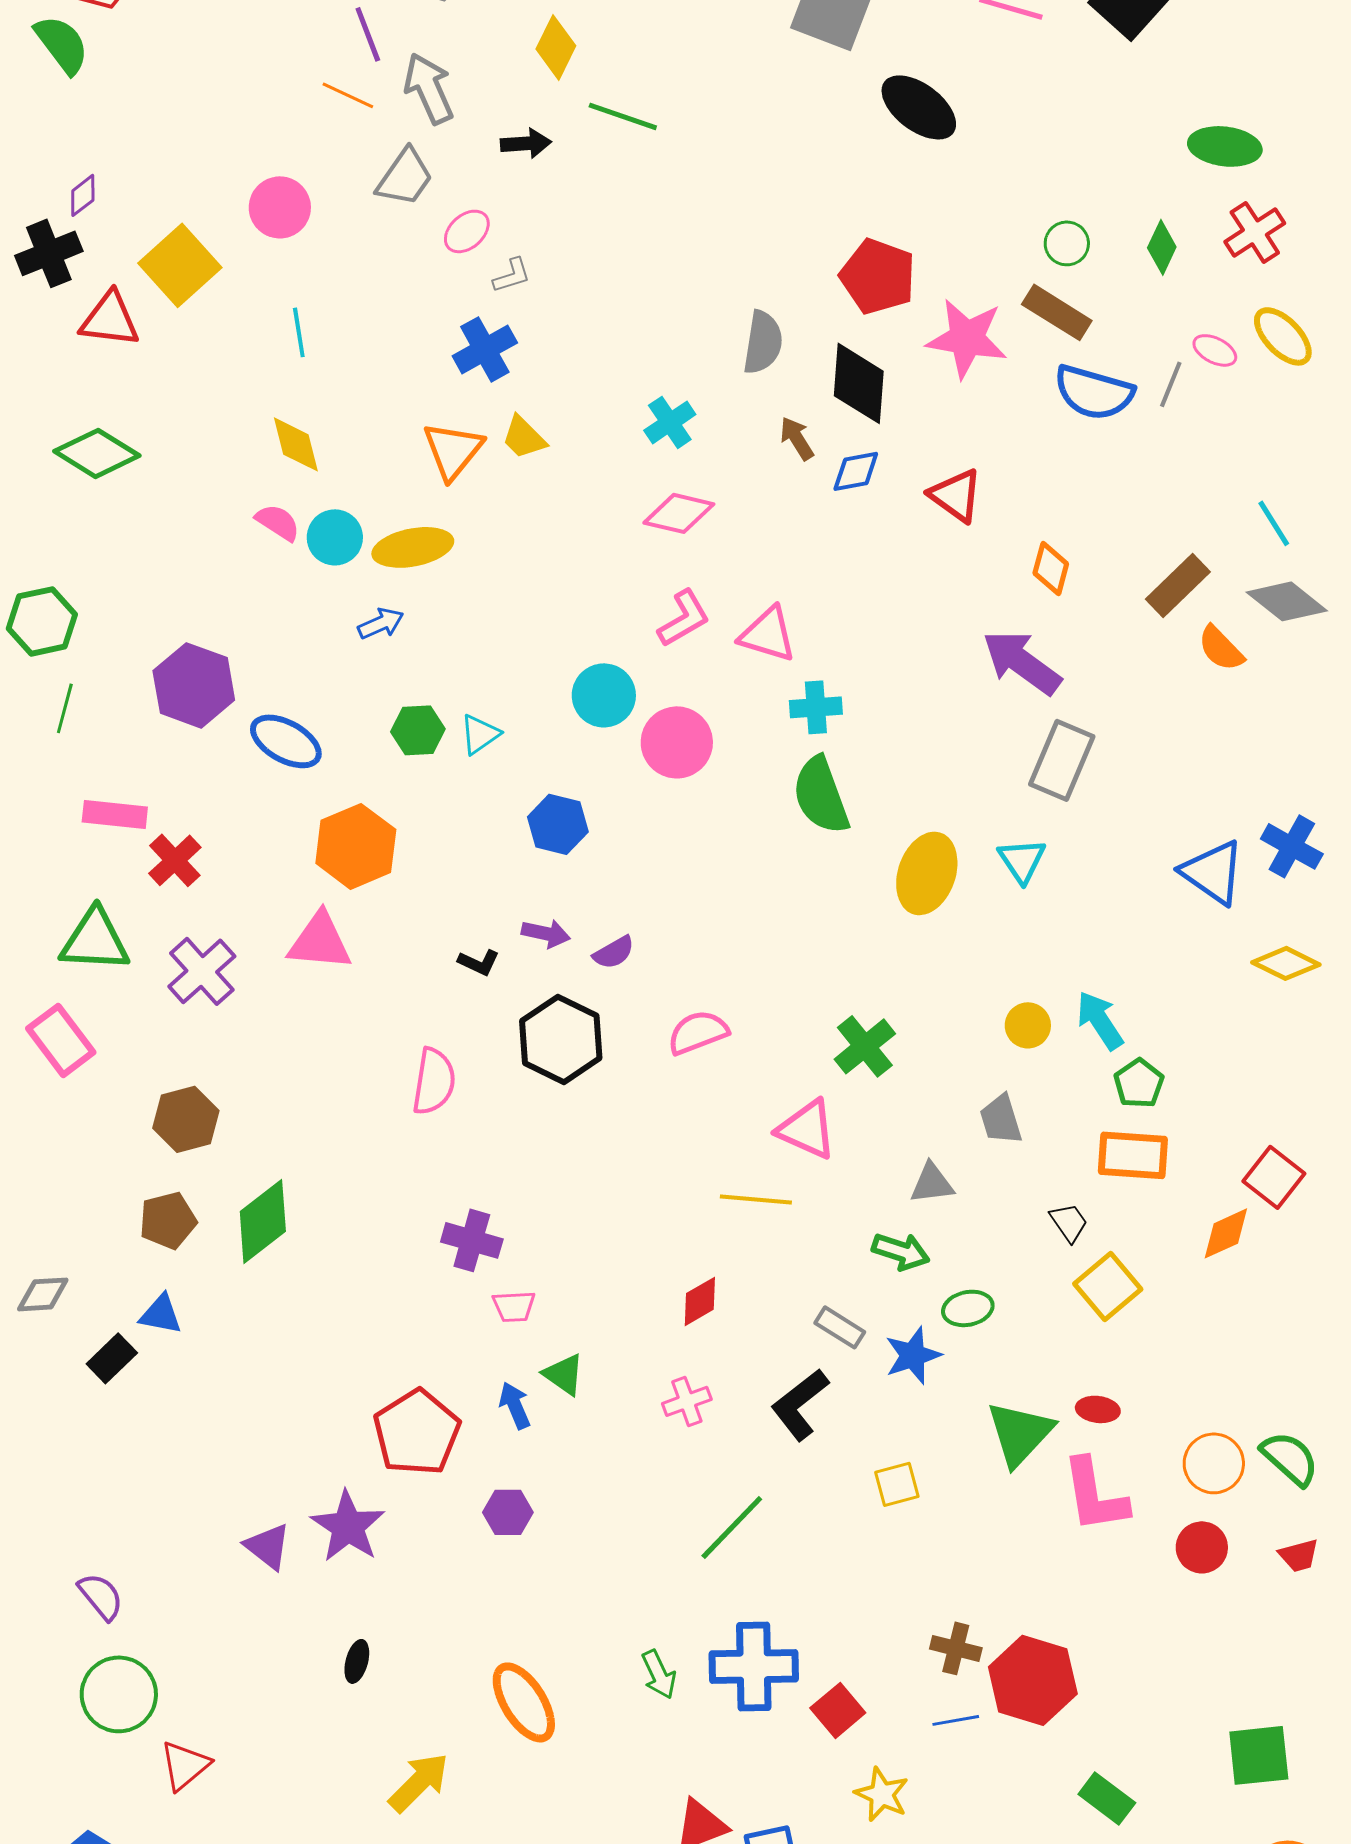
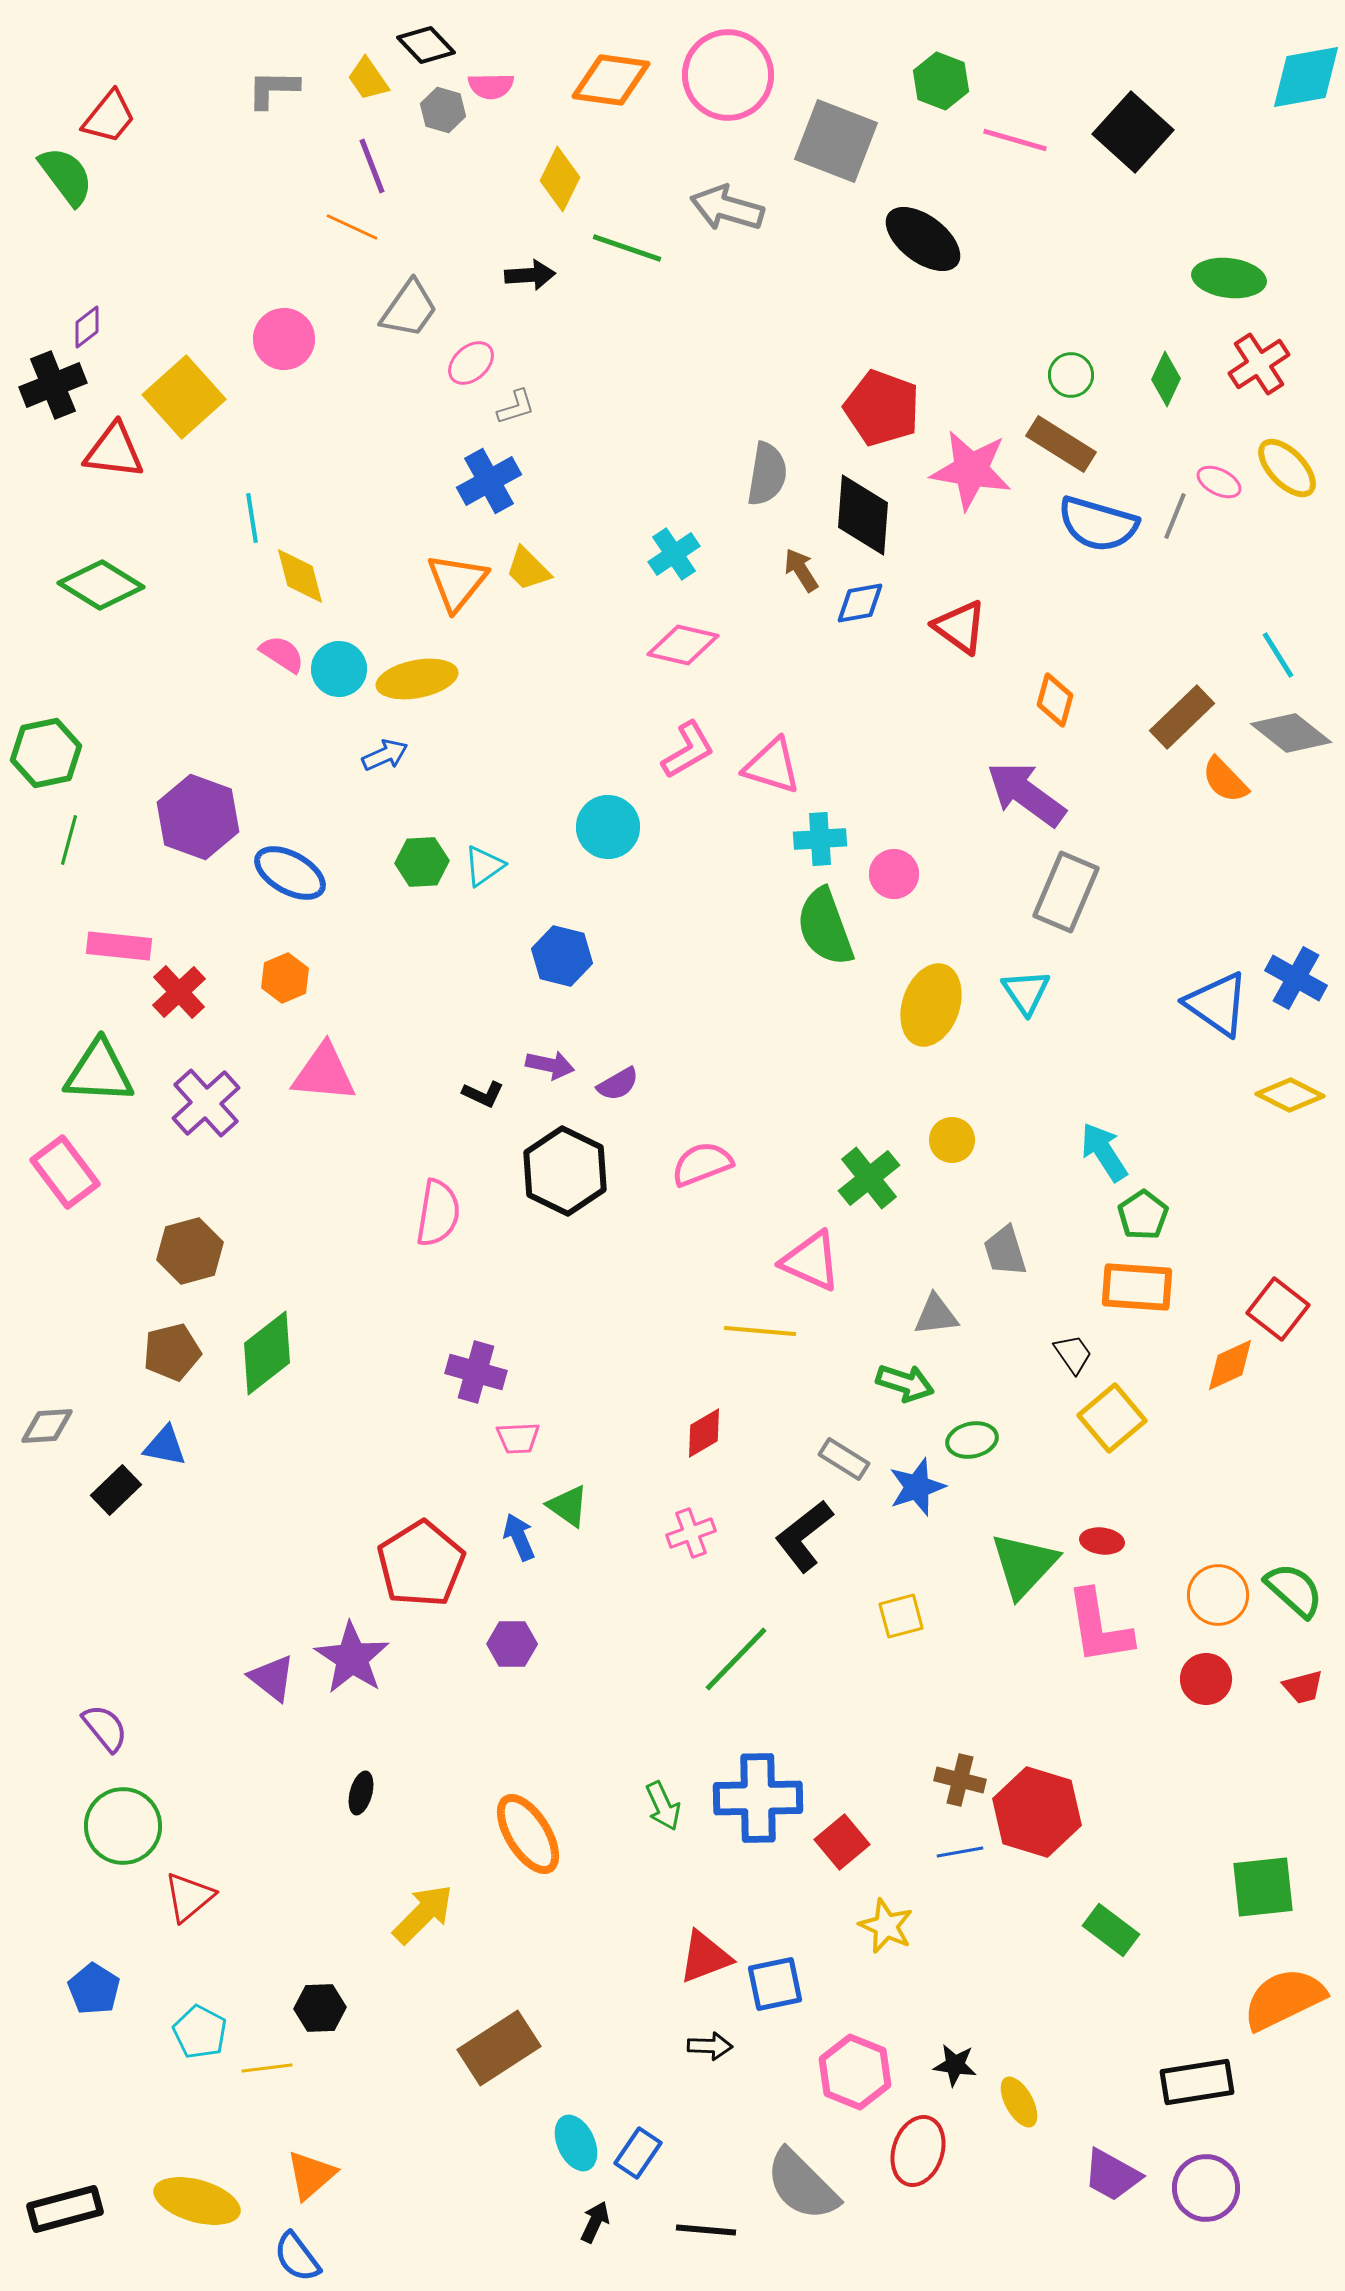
gray arrow: (429, 88) -> (727, 208), moved, turned -50
cyan line: (299, 332) -> (252, 518), moved
pink circle: (677, 742) -> (894, 874), moved, size x0.7
orange hexagon: (356, 846) -> (285, 978), moved, size x0.6
yellow circle: (1028, 1025) -> (952, 1140), moved

